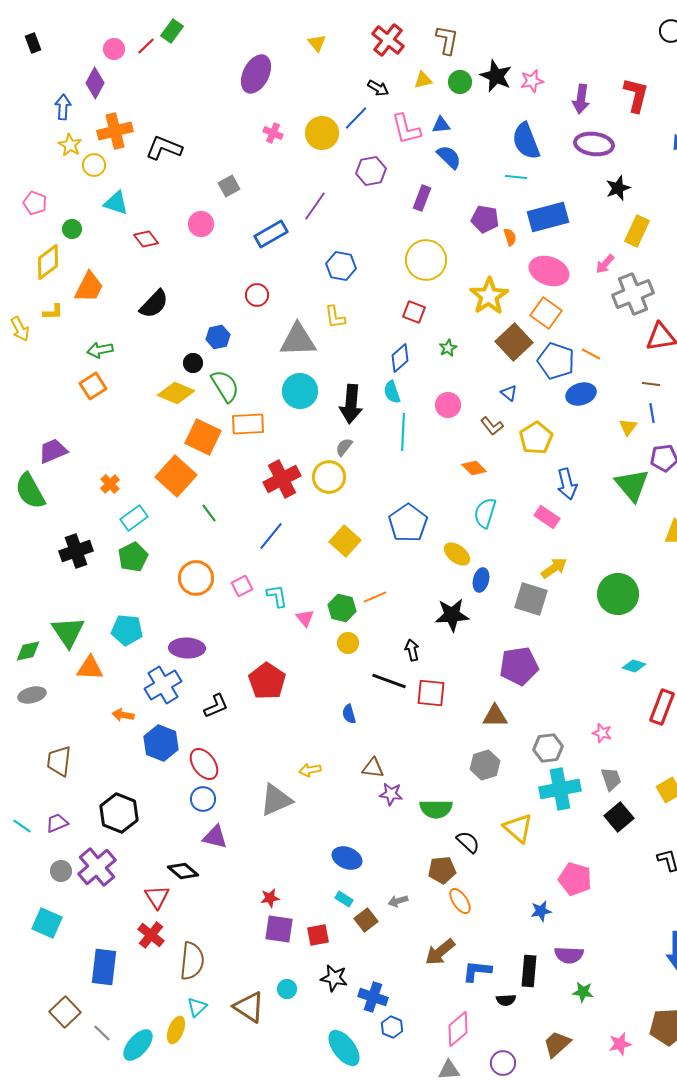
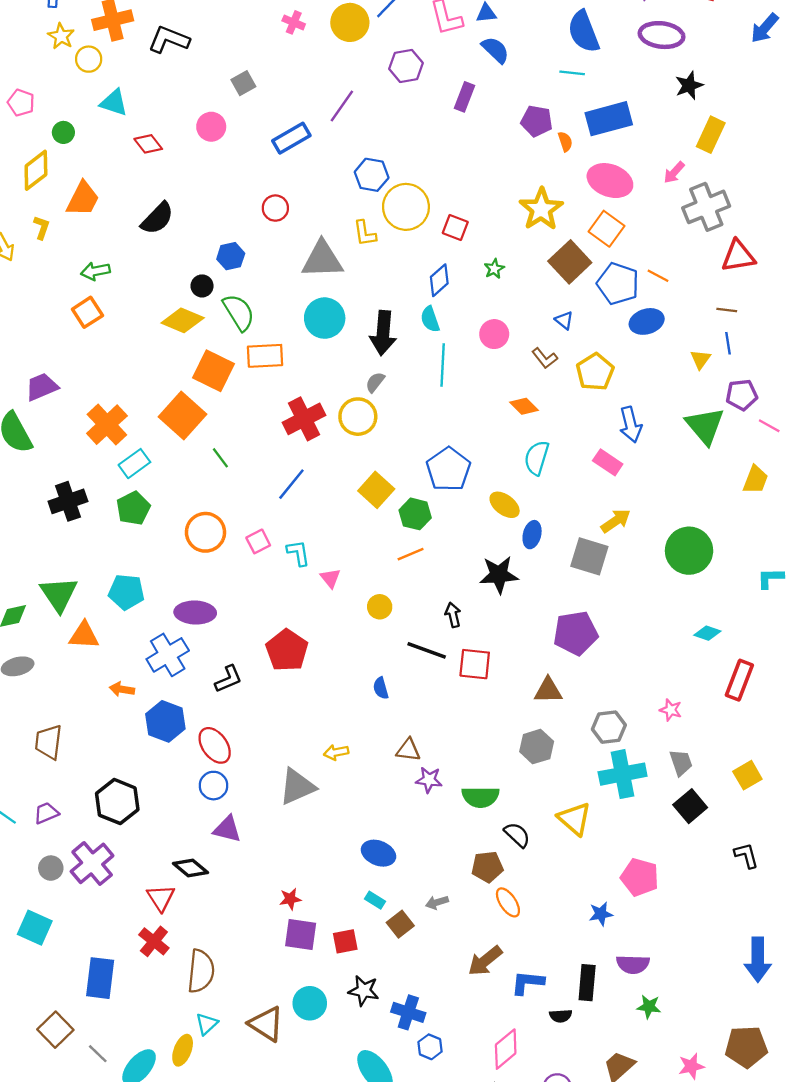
yellow circle: (426, 260) -> (406, 207), moved
yellow L-shape: (53, 312) -> (42, 228), turned -70
orange cross: (110, 484) -> (107, 425), size x1.8
green hexagon: (342, 608) -> (415, 514), moved
cyan circle: (287, 989) -> (310, 1003), size x1.5

